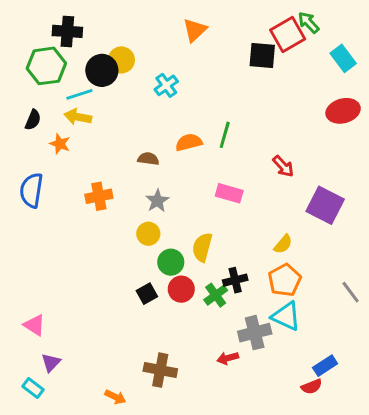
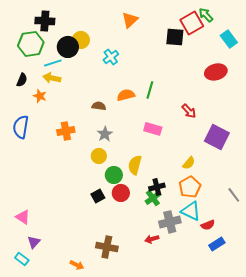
red ellipse: (343, 111) -> (216, 72), moved
green cross: (216, 295) -> (153, 198), moved
red semicircle: (312, 387) -> (208, 225), moved

